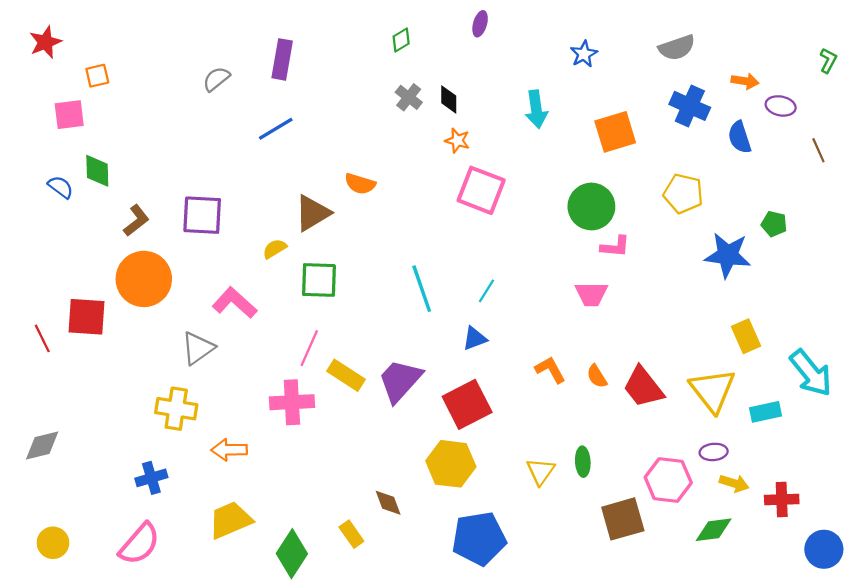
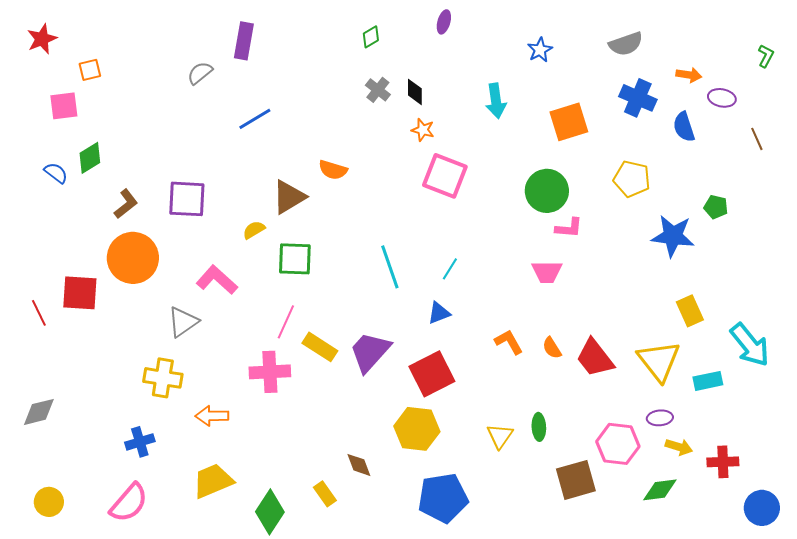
purple rectangle: (282, 59) -> (244, 41), moved
green diamond: (97, 171) -> (90, 158), turned 60

